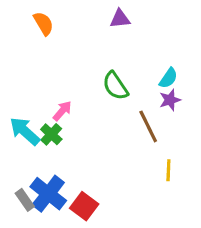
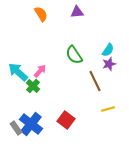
orange semicircle: (43, 23) -> (41, 14), moved
cyan arrow: (25, 131) -> (18, 72), moved
yellow line: (168, 170) -> (108, 109), turned 72
red square: (84, 206) -> (66, 120), moved

